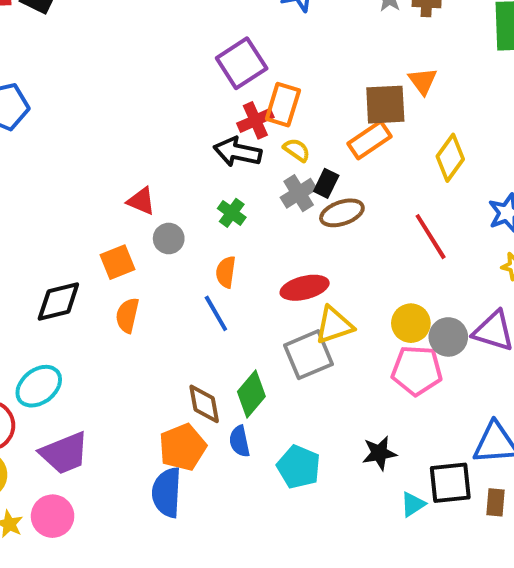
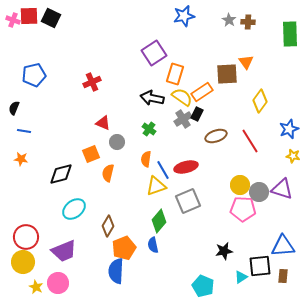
red cross: (255, 120) -> (92, 82), moved
orange rectangle: (370, 140) -> (202, 92), moved
yellow semicircle: (297, 150) -> (182, 97), size x1.5
brown ellipse: (342, 213) -> (216, 136), moved
blue line: (216, 313) -> (163, 170), moved
orange semicircle: (127, 315) -> (108, 173), moved
yellow triangle: (334, 325) -> (156, 186), moved
cyan ellipse: (39, 386) -> (74, 209), moved
brown diamond: (204, 404) -> (108, 226), moved, turned 40
cyan pentagon: (299, 467) -> (203, 286), moved

